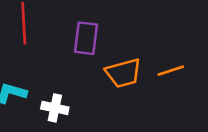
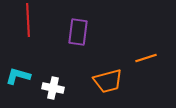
orange trapezoid: (123, 73) -> (108, 81), moved

